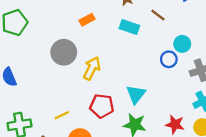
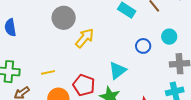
blue circle: (169, 59) -> (143, 46), moved
red pentagon: (102, 106) -> (84, 85), moved

